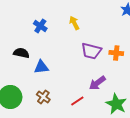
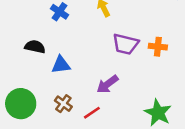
purple arrow: (97, 83) -> (107, 84), moved
red line: (77, 101) -> (92, 113), moved

